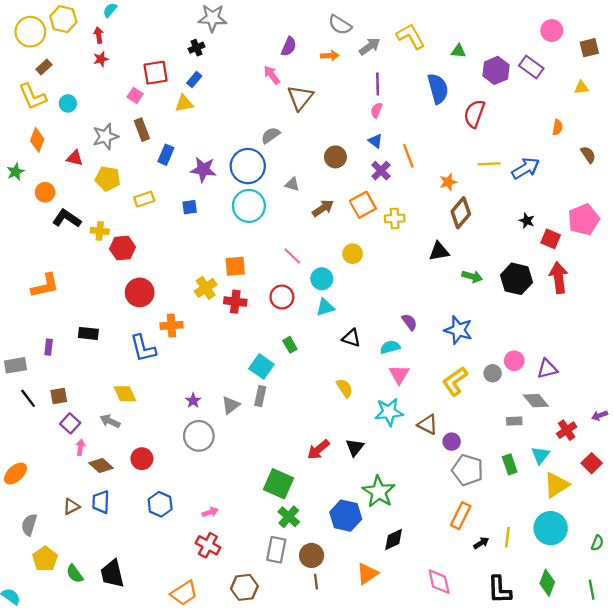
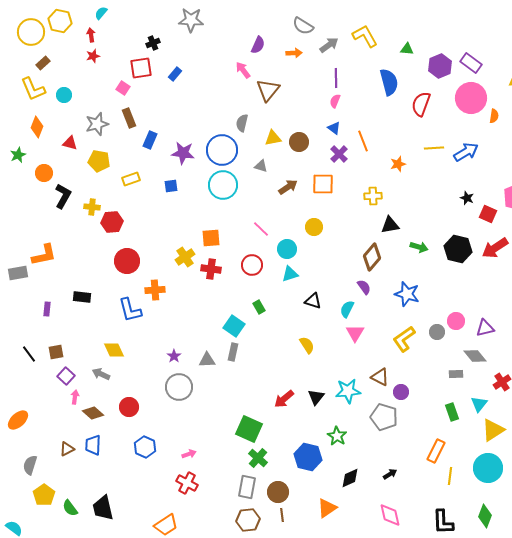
pink circle: (552, 31) -> (471, 98), moved, size x1.6
black cross: (197, 48) -> (153, 43), moved
yellow triangle: (184, 103) -> (273, 138), moved
gray semicircle: (271, 135) -> (242, 123), turned -42
orange square: (363, 205) -> (323, 184), turned 30
brown diamond: (461, 213) -> (372, 257), moved
black L-shape: (67, 218) -> (63, 196), turned 85
yellow cross: (395, 218) -> (373, 196), moved
red arrow: (559, 278) -> (495, 248), turned -116
cyan semicircle: (390, 347) -> (347, 309), turned -48
gray rectangle: (15, 365) -> (18, 273), moved
gray triangle: (231, 405) -> (207, 360), turned 36
cyan star: (389, 412) -> (348, 391), moved
gray pentagon: (468, 470) -> (384, 417), moved
green star: (379, 492) -> (337, 436), size x0.7
orange rectangle: (461, 516) -> (436, 451), moved
black arrow: (481, 543) -> (390, 474), moved
brown hexagon: (244, 587) -> (248, 520), moved

